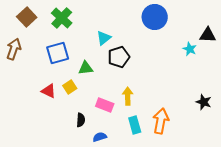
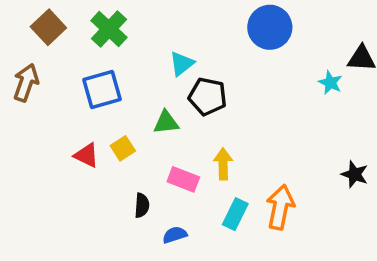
black pentagon: (119, 57) -> (208, 96), turned 30
green triangle: (86, 68) -> (166, 122), moved
cyan rectangle: (135, 125) -> (235, 214), turned 42

